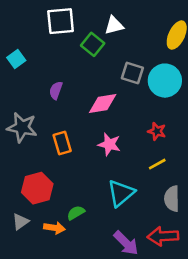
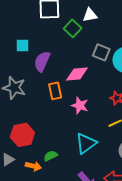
cyan square: (16, 59) -> (23, 45), moved, turned 32
purple semicircle: (56, 90) -> (42, 61), size x1.5
orange rectangle: (62, 143) -> (55, 91), moved

